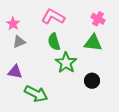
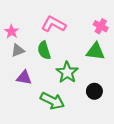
green semicircle: (54, 42) -> (44, 50), moved
purple triangle: (15, 72) -> (24, 78), moved
green arrow: (36, 94) -> (52, 101), moved

